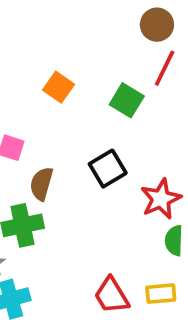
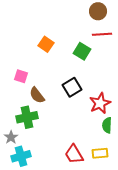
red line: (165, 68) -> (102, 34), turned 60
brown semicircle: (41, 184) -> (37, 95), turned -54

